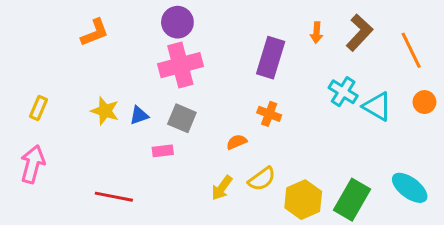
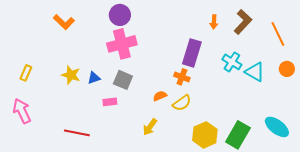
orange L-shape: (95, 33) -> (64, 22), turned 65
purple rectangle: (271, 58) -> (192, 53), moved
pink arrow: (33, 164) -> (22, 111), turned -40
yellow semicircle: (262, 179) -> (182, 103), moved

